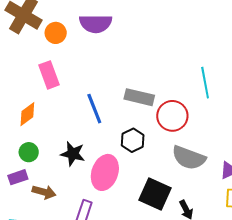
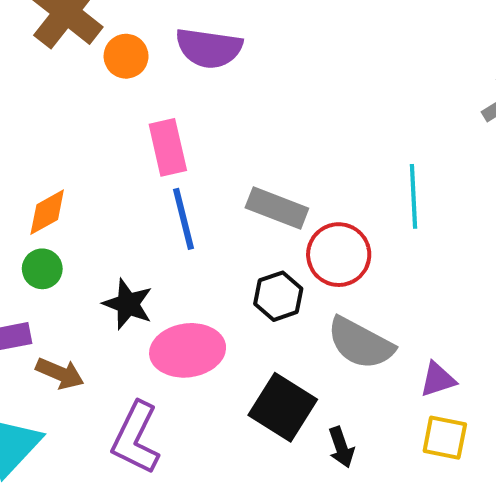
pink rectangle: (49, 75) -> (168, 147), moved
black hexagon: (133, 140) -> (278, 296), moved
green circle: (29, 152) -> (42, 269), moved
pink ellipse: (105, 172) -> (188, 350), turned 56

